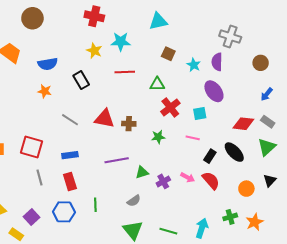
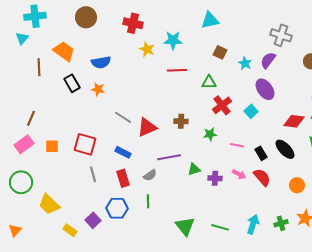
red cross: (94, 16) -> (133, 23), moved
purple semicircle: (217, 62) -> (268, 60), turned 36
black rectangle: (81, 80) -> (72, 83), moved
cyan square: (200, 114) -> (251, 111), turned -32
red triangle: (104, 119) -> (147, 127), moved, turned -35
pink line: (193, 138) -> (237, 145), moved
blue rectangle: (70, 155) -> (123, 152), turned 35
black rectangle: (210, 156) -> (261, 153), turned -64
purple cross: (163, 181) -> (215, 178), turned 32
gray semicircle: (134, 201) -> (150, 175), moved
purple square: (31, 217) -> (93, 220), moved
green cross: (230, 217) -> (281, 223), moved

